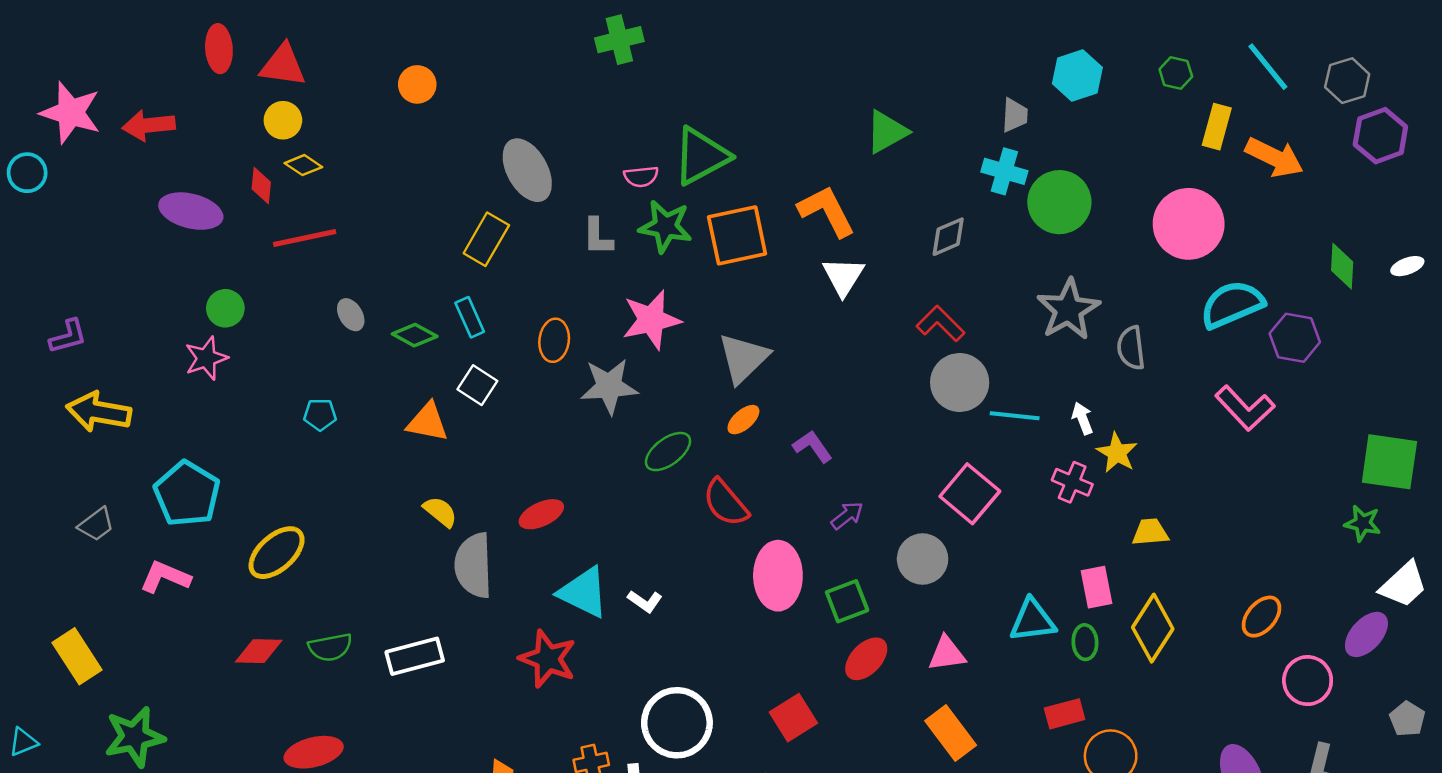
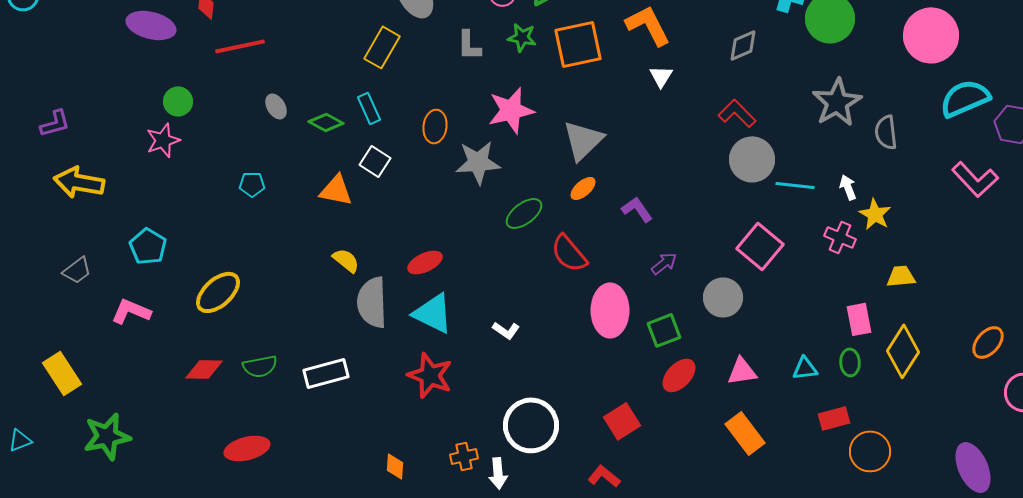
green star: (665, 226) -> (522, 37), size x0.7
white triangle: (843, 276) -> (661, 76), size x0.7
cyan pentagon: (187, 494) -> (148, 246), size x0.7
cyan triangle: (584, 592) -> (433, 313), moved
cyan triangle: (1033, 620) -> (805, 368), moved, size x0.7

